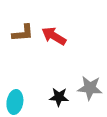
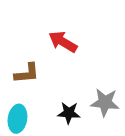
brown L-shape: (23, 33) -> (27, 73), moved

